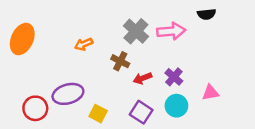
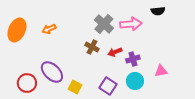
orange arrow: (84, 44) -> (49, 29), moved
purple cross: (174, 77) -> (133, 59), turned 32
red arrow: (142, 78) -> (115, 52), moved
purple ellipse: (68, 94) -> (52, 72), turned 60

